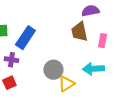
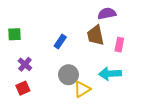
blue rectangle: (25, 38) -> (60, 42), moved, size x0.6
purple cross: (11, 60) -> (25, 64), turned 32

